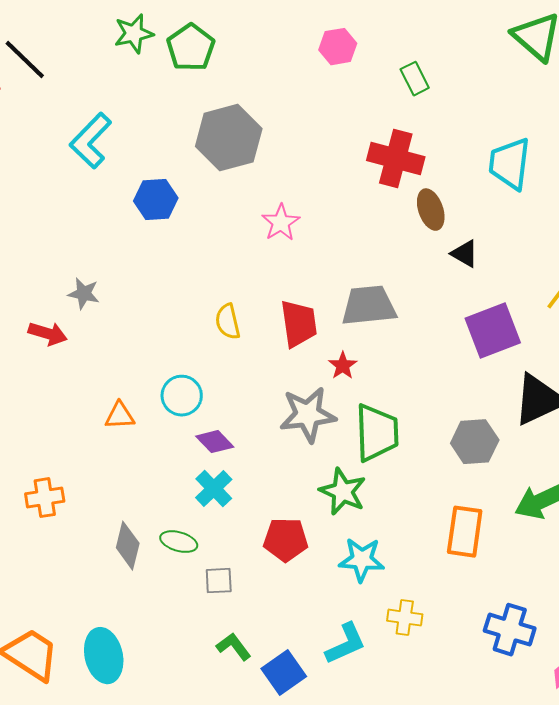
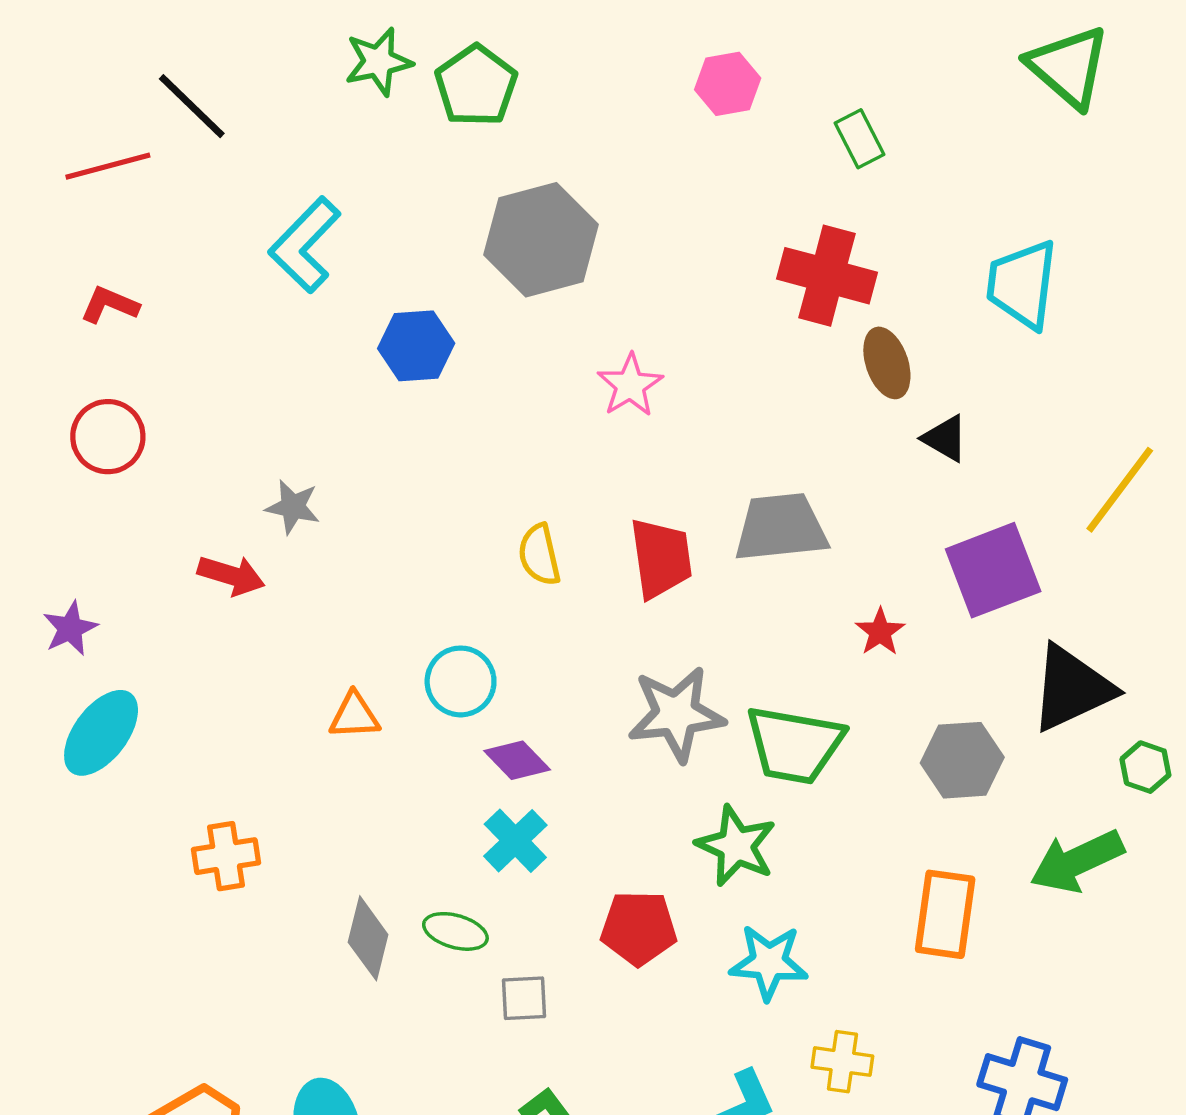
red star: (343, 366) -> (880, 632), moved
green trapezoid: (377, 433) -> (794, 745), turned 102

